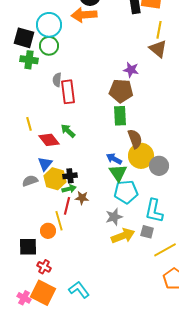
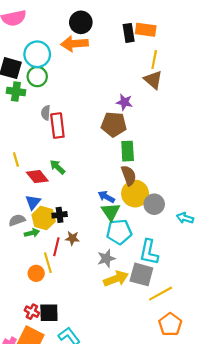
green rectangle: (120, 116) -> (128, 151), moved
green arrow: (69, 189) -> (32, 233), moved
gray square: (147, 232) -> (141, 274), size x1.6
black square: (28, 247) -> (49, 313), moved

